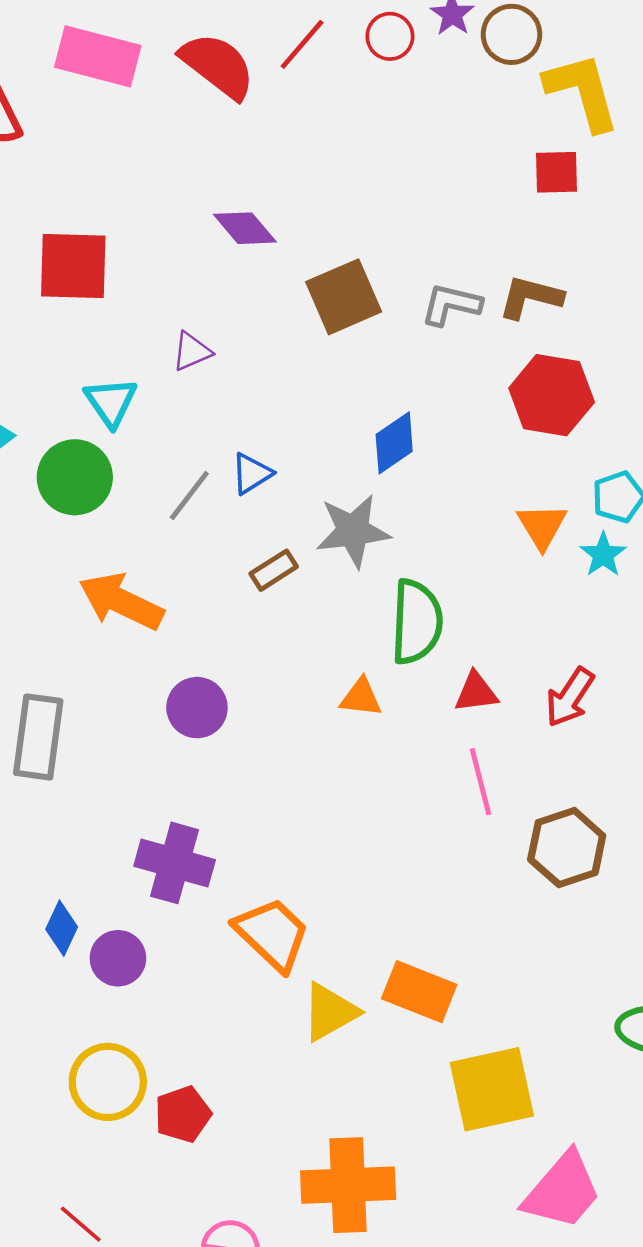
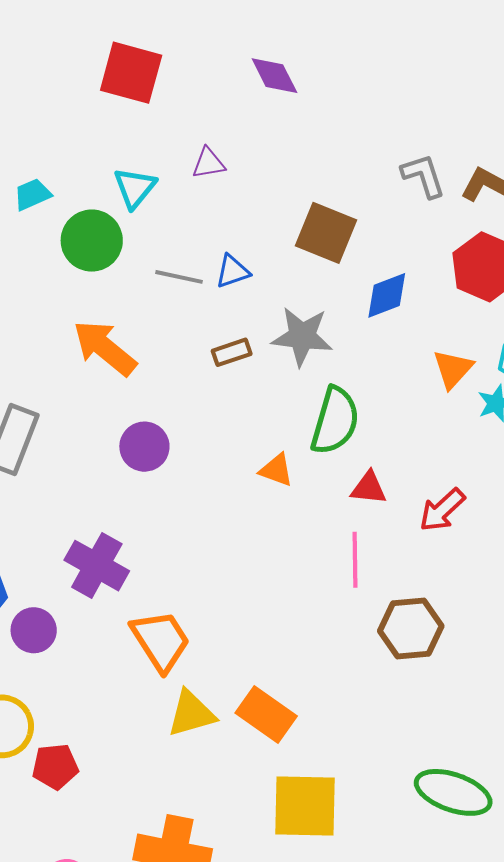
brown square: (344, 297) -> (326, 233), moved, turned 32
gray L-shape: (451, 305) -> (423, 176), turned 45
blue diamond: (394, 443) -> (387, 295), moved
gray line: (189, 496) -> (179, 277), turned 51

